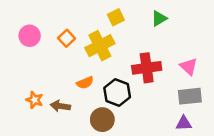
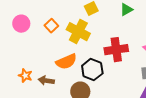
yellow cross: (100, 46) -> (78, 32), turned -35
orange semicircle: (85, 83) -> (66, 62), size x1.5

